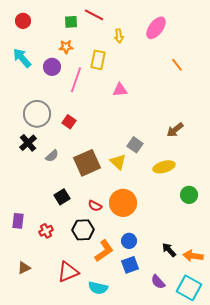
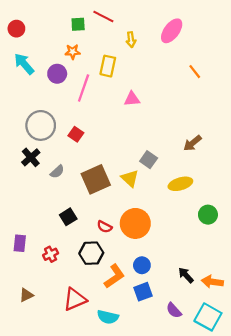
red circle: (23, 21) -> (16, 29), moved

